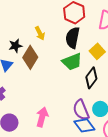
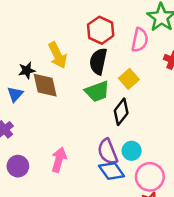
yellow arrow: (40, 33) -> (58, 55), size x1.5
brown diamond: (30, 57) -> (45, 85), turned -45

